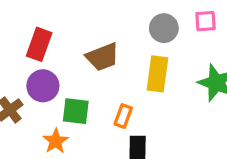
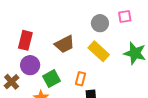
yellow rectangle: (157, 74) -> (99, 51), turned -50
green square: (76, 111) -> (51, 79), turned -30

